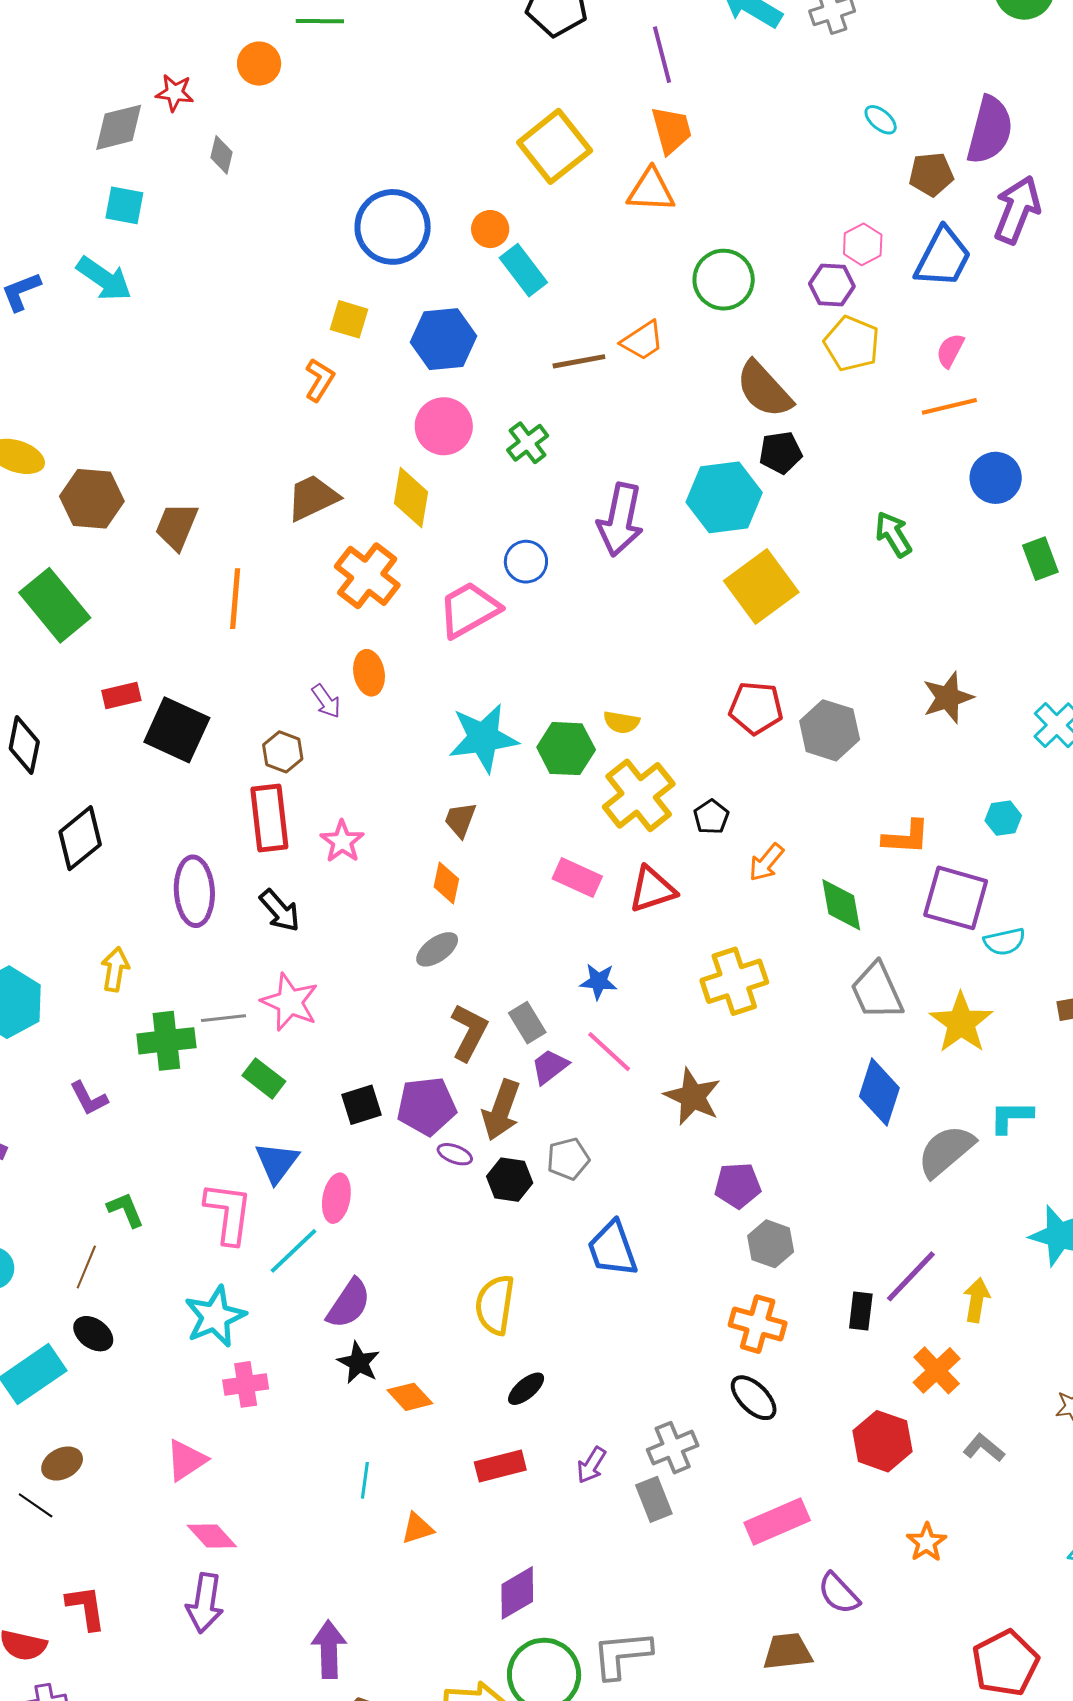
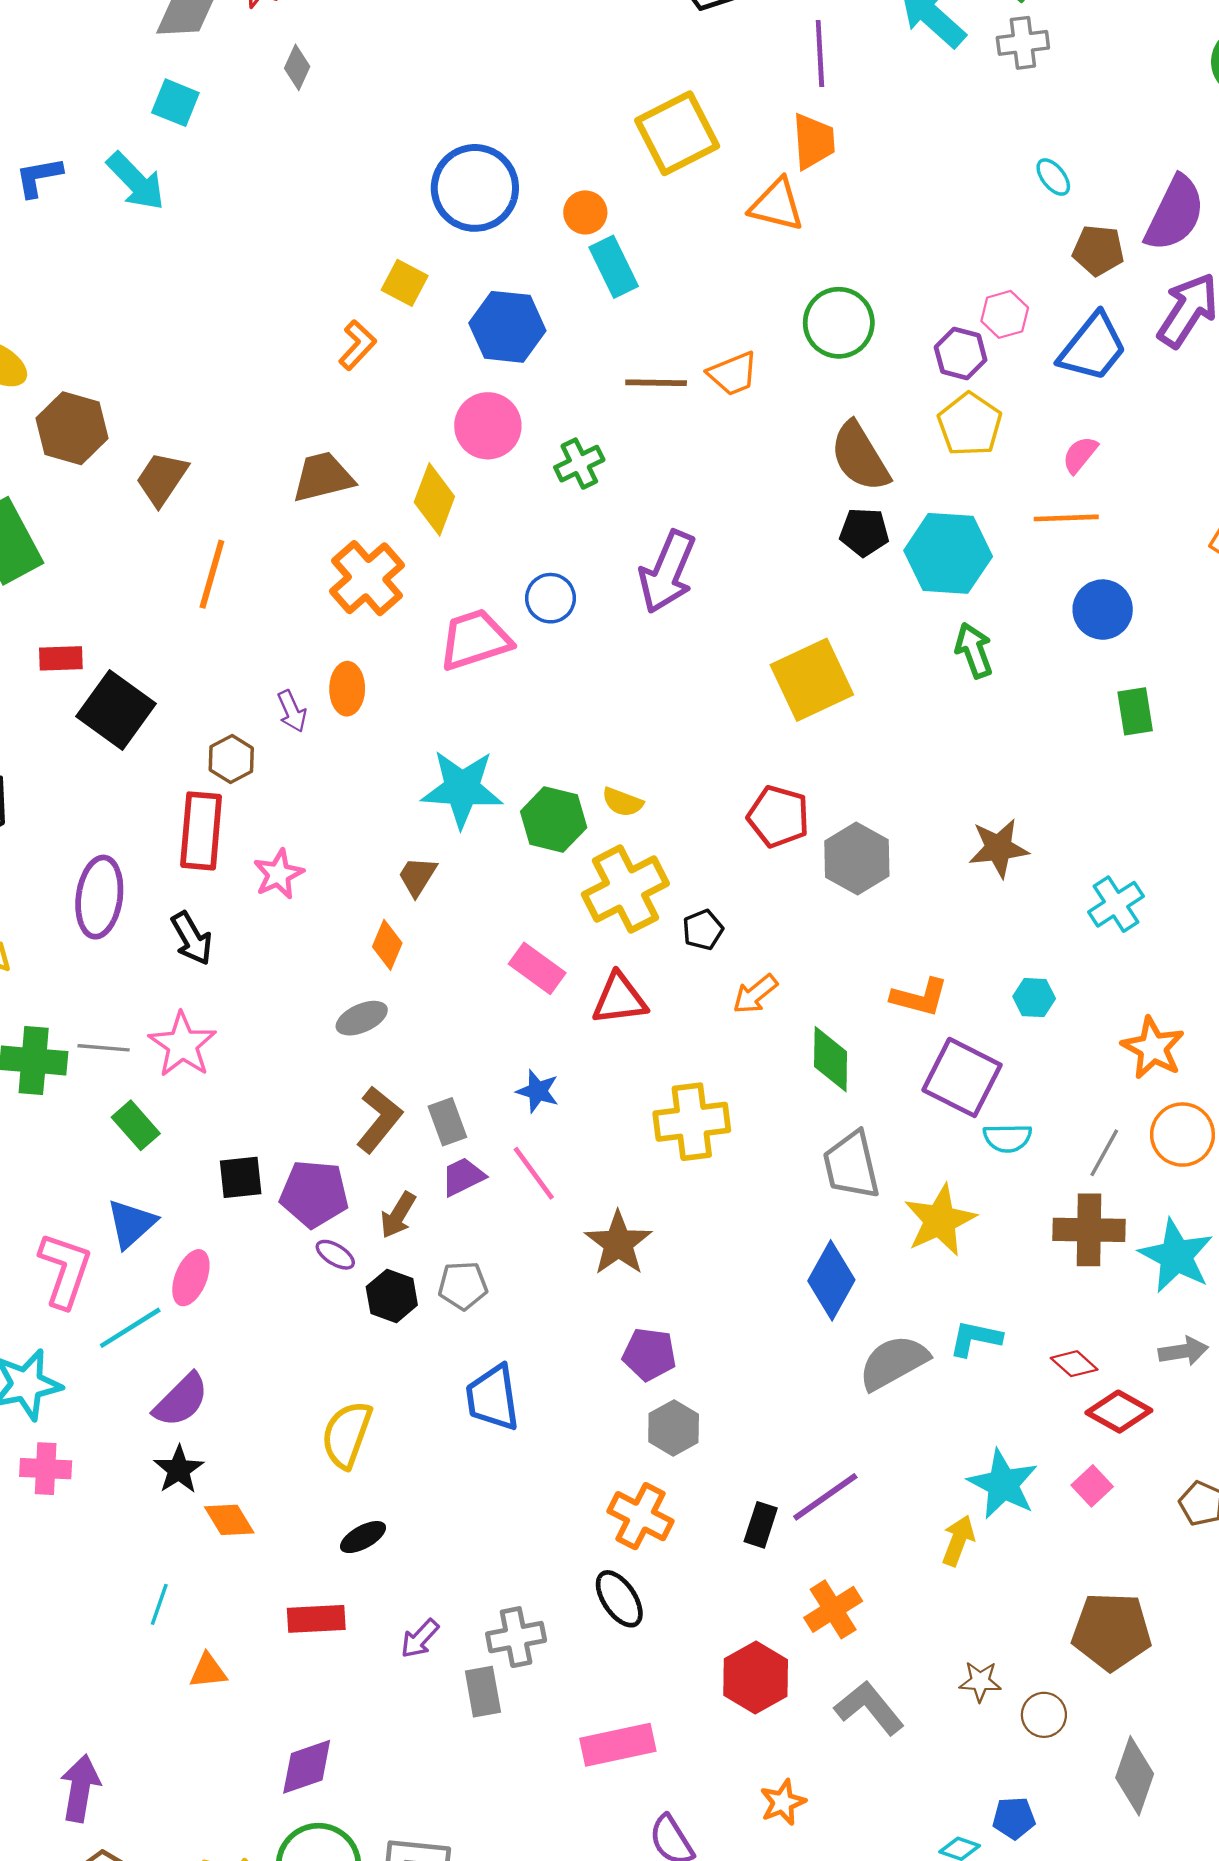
cyan hexagon: (724, 497) -> (948, 553), moved
brown arrow: (501, 1110) -> (398, 1215), size x0.7
yellow arrow: (977, 1300) -> (958, 1541), moved
gray L-shape: (984, 1448) -> (869, 1708), size x1.5

